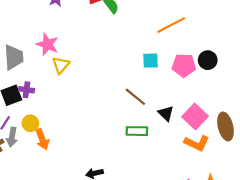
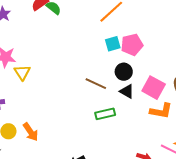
black circle: (208, 60) -> (124, 72), moved
cyan square: (151, 61) -> (113, 44), moved
orange arrow: (42, 139) -> (31, 132), moved

